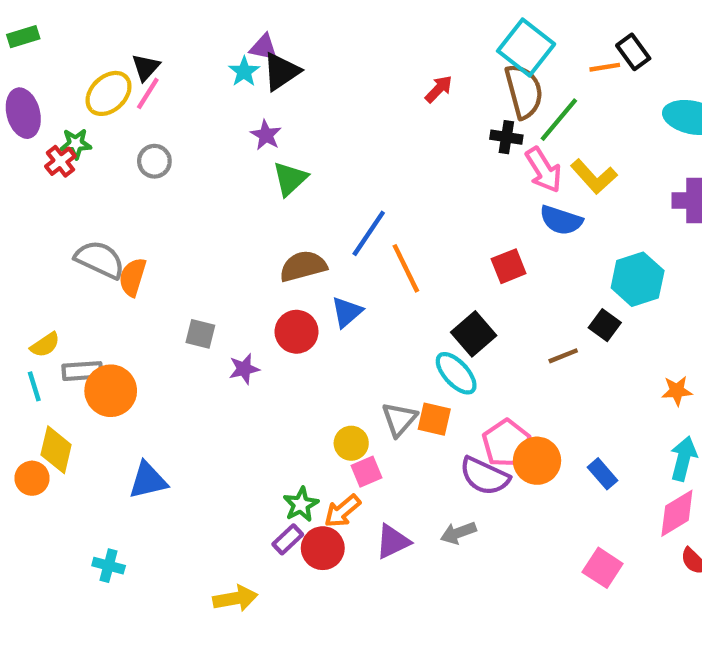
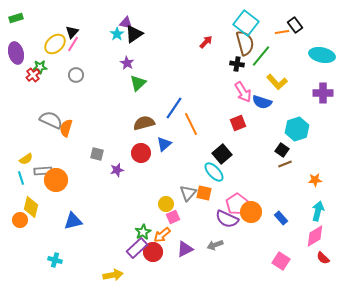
pink arrow: (544, 170) -> (243, 92), moved
brown line: (563, 356) -> (285, 164), moved
purple rectangle: (288, 539) -> (137, 248), size x1.5

